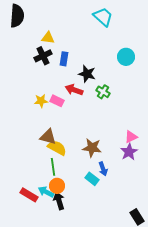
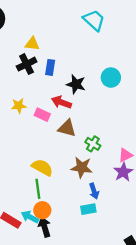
cyan circle: (126, 57) -> (111, 78), moved
green cross: (103, 92) -> (93, 144), moved
yellow star: (41, 101) -> (19, 106), moved
brown triangle: (48, 137) -> (67, 128), moved
cyan rectangle: (92, 179) -> (88, 209), moved, turned -48

